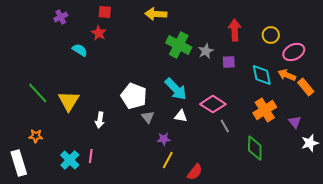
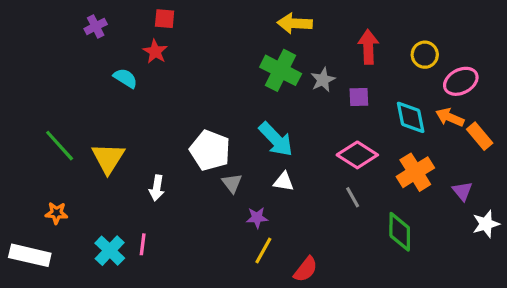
yellow arrow: (156, 14) -> (295, 23), moved
pink diamond: (213, 104) -> (357, 155), moved
white rectangle: (19, 163) -> (30, 255), turned -60

